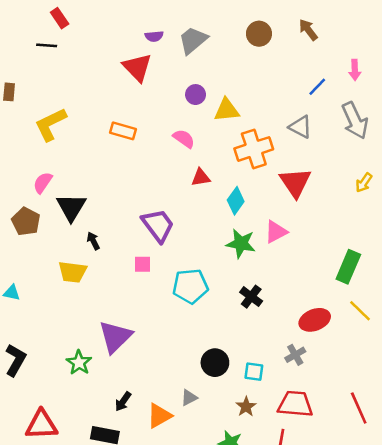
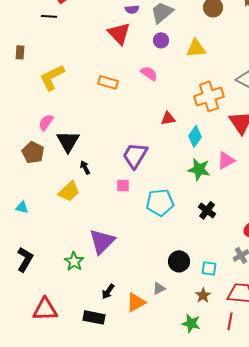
purple circle: (196, 95) -> (161, 40), moved
yellow triangle: (227, 110) -> (196, 48), moved
pink semicircle: (184, 139) -> (149, 73), moved
purple trapezoid: (158, 225) -> (135, 155), turned -112
yellow trapezoid: (73, 272) -> (69, 191), turned -50

